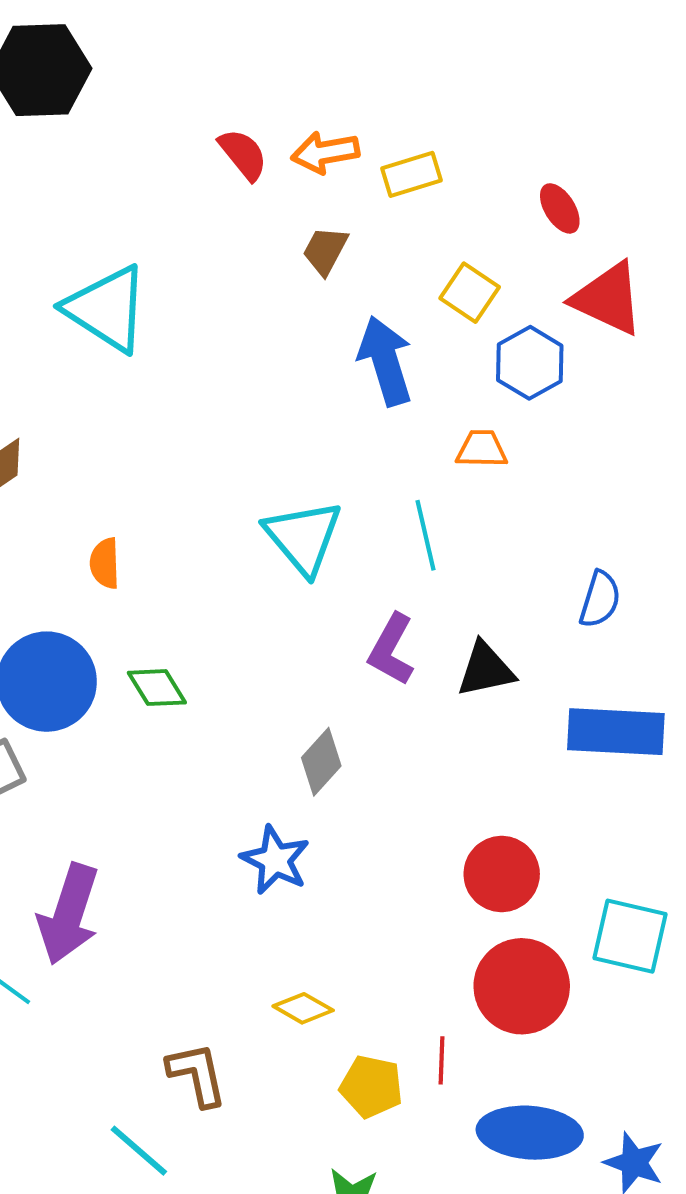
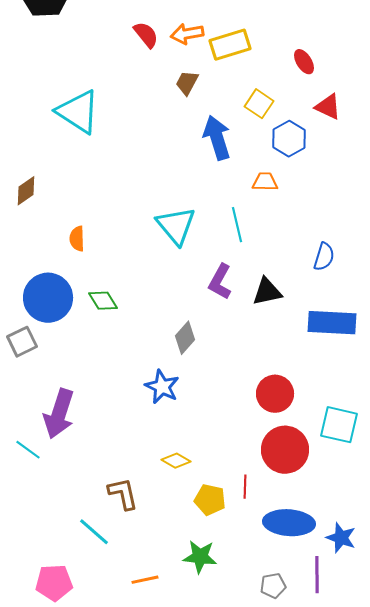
yellow rectangle: (411, 174) -> (230, 45), size x1.4
red triangle: (608, 299) -> (328, 107), size x0.7

